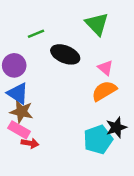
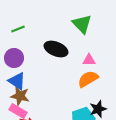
green line: (36, 34) -> (18, 29), moved
pink triangle: (105, 68) -> (89, 60), turned -40

